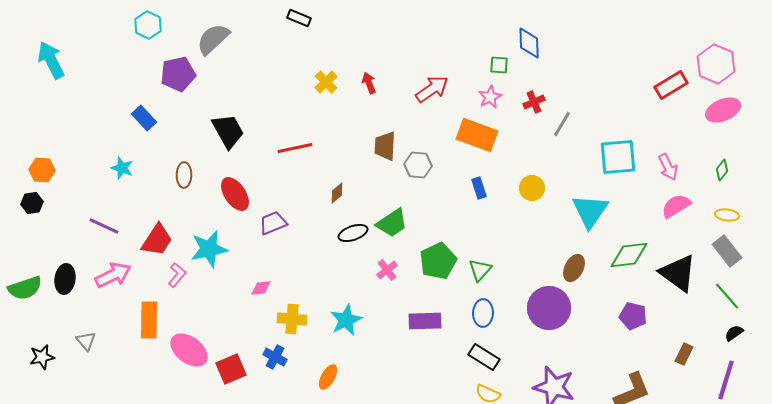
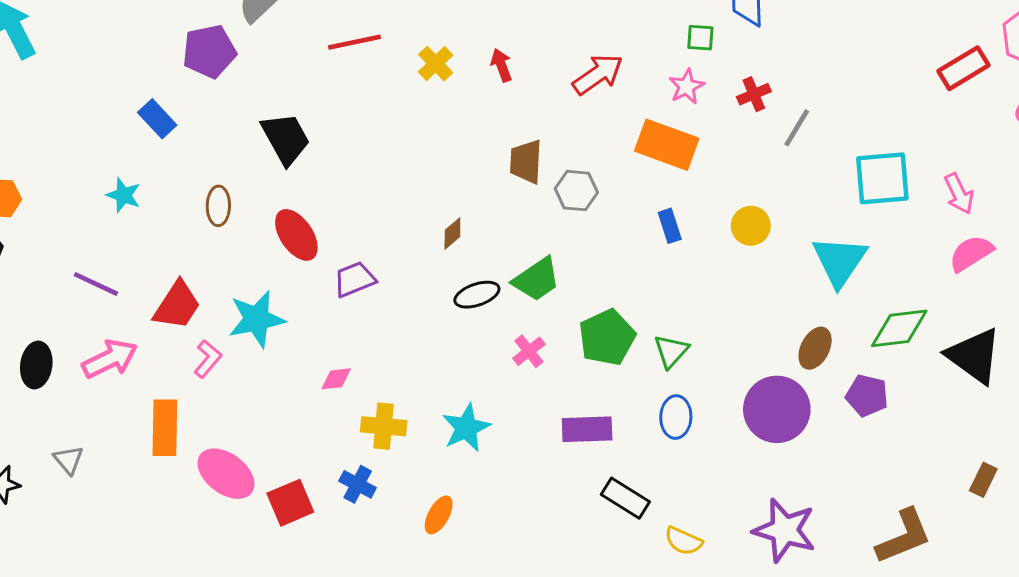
red line: (295, 148) -> (355, 42), moved
purple pentagon: (633, 316) -> (867, 396), moved
black rectangle: (484, 357) -> (625, 498), moved

